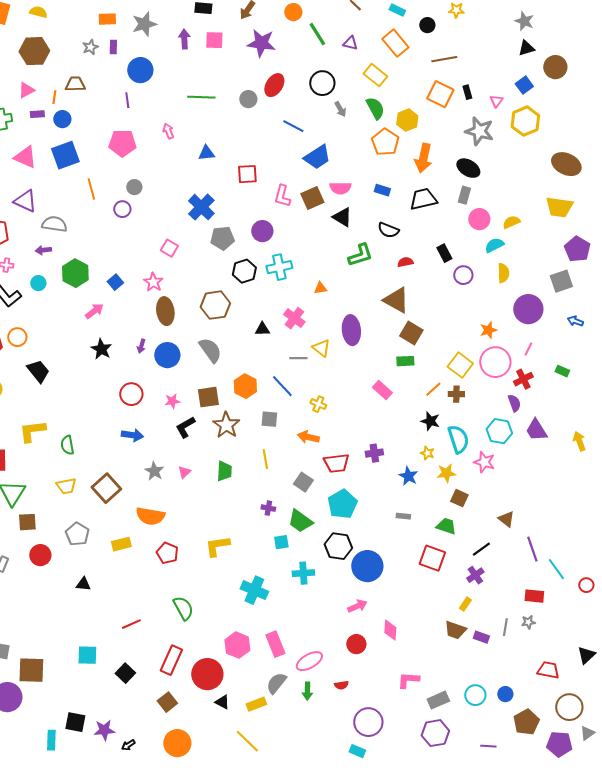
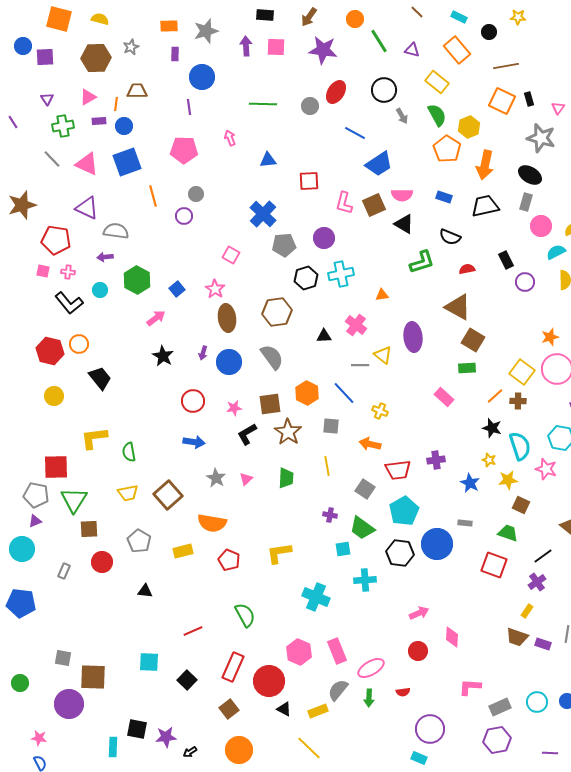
gray star: (90, 47) -> (131, 47), moved
blue circle: (367, 566) -> (437, 544), moved

